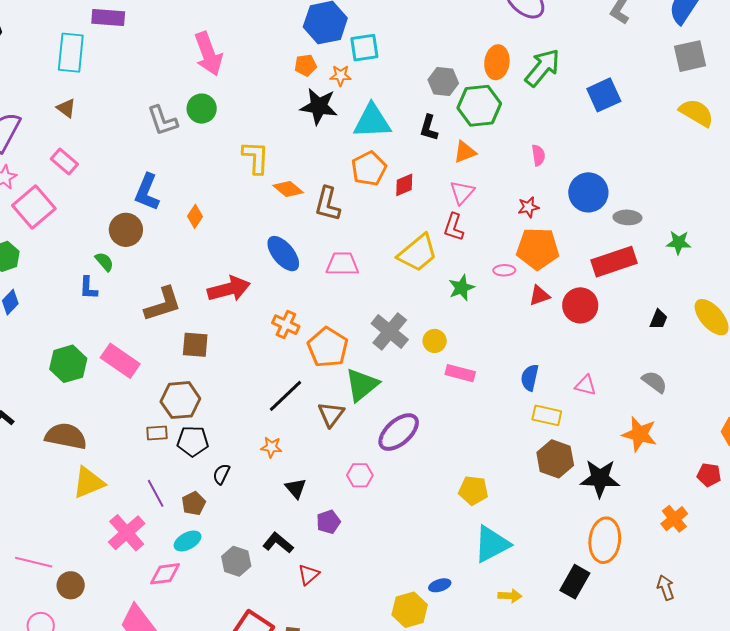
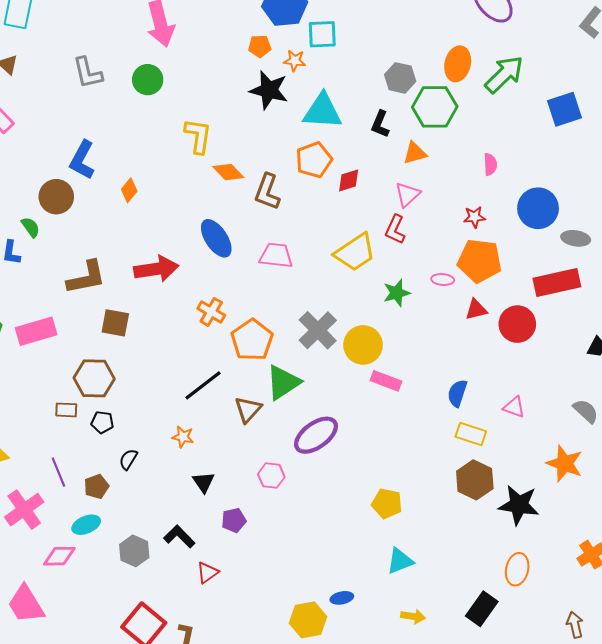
gray L-shape: (162, 121) -> (88, 73), moved
yellow circle: (435, 341) -> (363, 345), size x1.6
pink rectangle: (120, 361) -> (36, 331), turned -57
black pentagon: (193, 441) -> (102, 422), size x0.7
orange ellipse: (605, 540) -> (517, 569), size x0.7
cyan triangle: (492, 544) -> (400, 561), size x0.7

